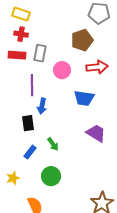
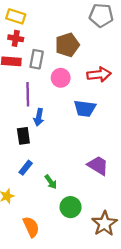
brown pentagon: (82, 40) -> (67, 45), moved
purple trapezoid: (96, 133) -> (98, 165), moved
green arrow: (53, 144) -> (51, 182), moved
green circle: (51, 176) -> (71, 207), moved

